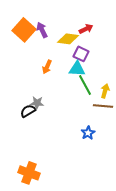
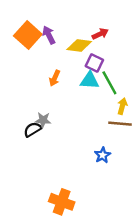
green line: (85, 85) -> (109, 83), moved
orange cross: (29, 173) -> (62, 202), moved

